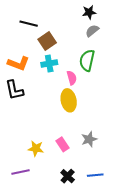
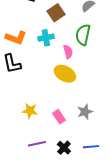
brown square: (47, 41) -> (56, 13), moved
yellow ellipse: (69, 100) -> (65, 74), turned -50
yellow star: (36, 148) -> (30, 111), moved
purple line: (20, 172) -> (37, 144), moved

